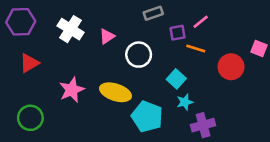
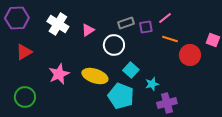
gray rectangle: (153, 13) -> (126, 23), moved
orange line: (196, 49) -> (170, 39), moved
cyan square: (176, 79) -> (131, 70), moved

